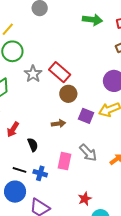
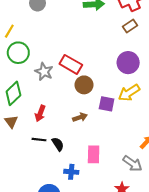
red arrow: (13, 129) -> (40, 113), moved
gray arrow: (88, 153) -> (132, 164), moved
black line: (20, 170) -> (39, 140), moved

